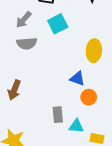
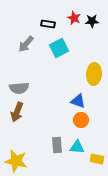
gray semicircle: (27, 43) -> (19, 88), moved
orange circle: (89, 97) -> (81, 120), moved
gray rectangle: (58, 115) -> (57, 145), moved

